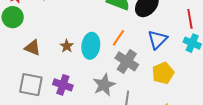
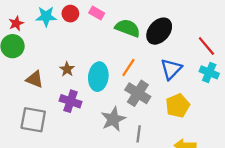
red line: (190, 19) -> (206, 46), turned -30
brown star: (67, 46) -> (67, 69), moved
purple cross: (63, 85) -> (71, 101), moved

